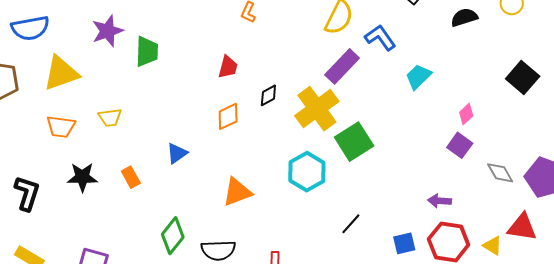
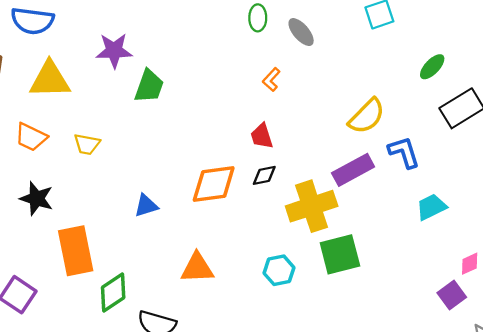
red trapezoid: (228, 67) -> (262, 136), moved, turned 130
orange diamond: (228, 116) -> (214, 184), size x1.5
cyan hexagon: (307, 172) -> (279, 270), size x0.7
orange rectangle: (131, 177) -> (76, 251), moved, size x2.0

